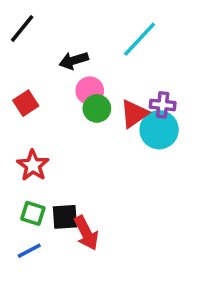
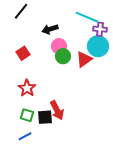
cyan line: (140, 39) -> (87, 17), turned 70
purple cross: (163, 105) -> (100, 29), moved
cyan circle: (159, 130) -> (98, 46), moved
red arrow: (86, 233) -> (57, 110), moved

